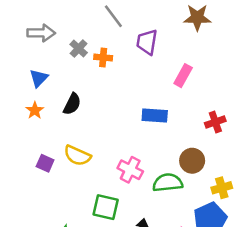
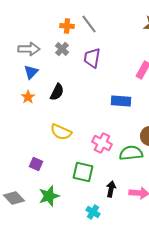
gray arrow: (41, 33) -> (29, 49), moved
purple trapezoid: (147, 42) -> (92, 58), moved
orange cross: (103, 58) -> (67, 26), moved
purple square: (45, 163) -> (36, 164), moved

